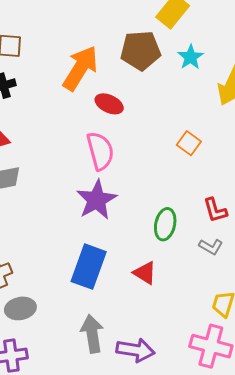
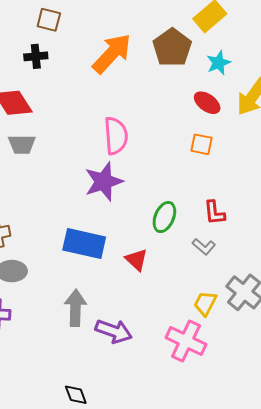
brown pentagon: (141, 50) -> (172, 48), turned 30
red ellipse: (109, 104) -> (207, 103), moved
orange square: (189, 143) -> (201, 144), turned -35
blue rectangle: (89, 267) -> (84, 243), turned 72

